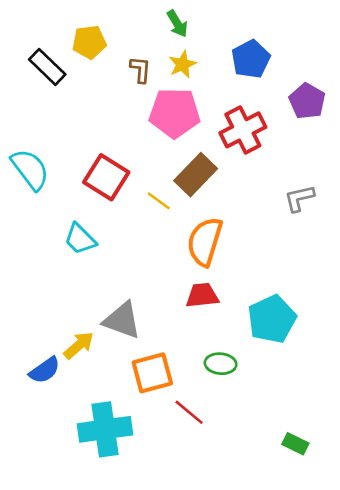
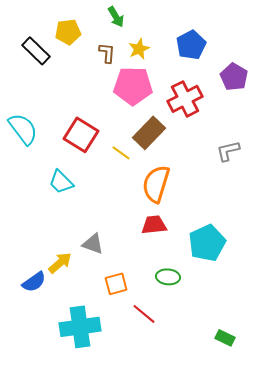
green arrow: (177, 24) -> (116, 17), moved
gray triangle: (122, 320) -> (93, 244), size x0.7
orange square: (152, 373) -> (116, 284), size x0.7

